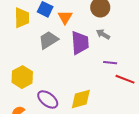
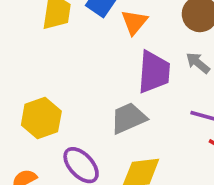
gray trapezoid: (48, 40) -> (128, 118), moved

